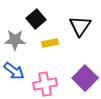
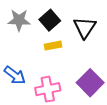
black square: (36, 19) -> (50, 20), moved
gray star: (15, 40) -> (19, 20), moved

